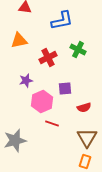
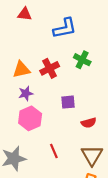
orange triangle: (19, 41) -> (21, 70), moved
pink hexagon: (42, 102) -> (30, 118), moved
red line: (52, 124) -> (54, 151), moved, turned 48

